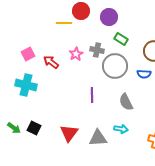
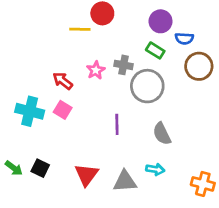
purple circle: (109, 17) -> (161, 21), moved
pink square: (28, 54) -> (63, 110), moved, turned -32
blue semicircle: (144, 74) -> (184, 39), moved

